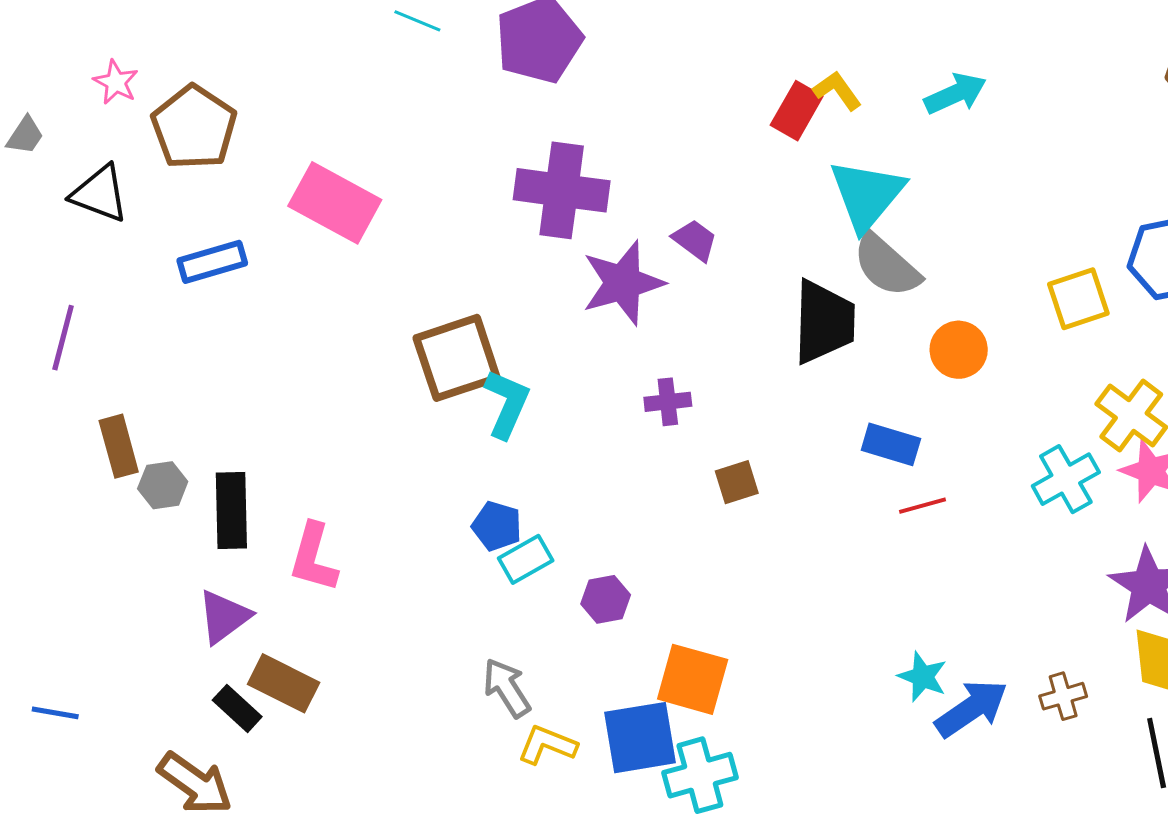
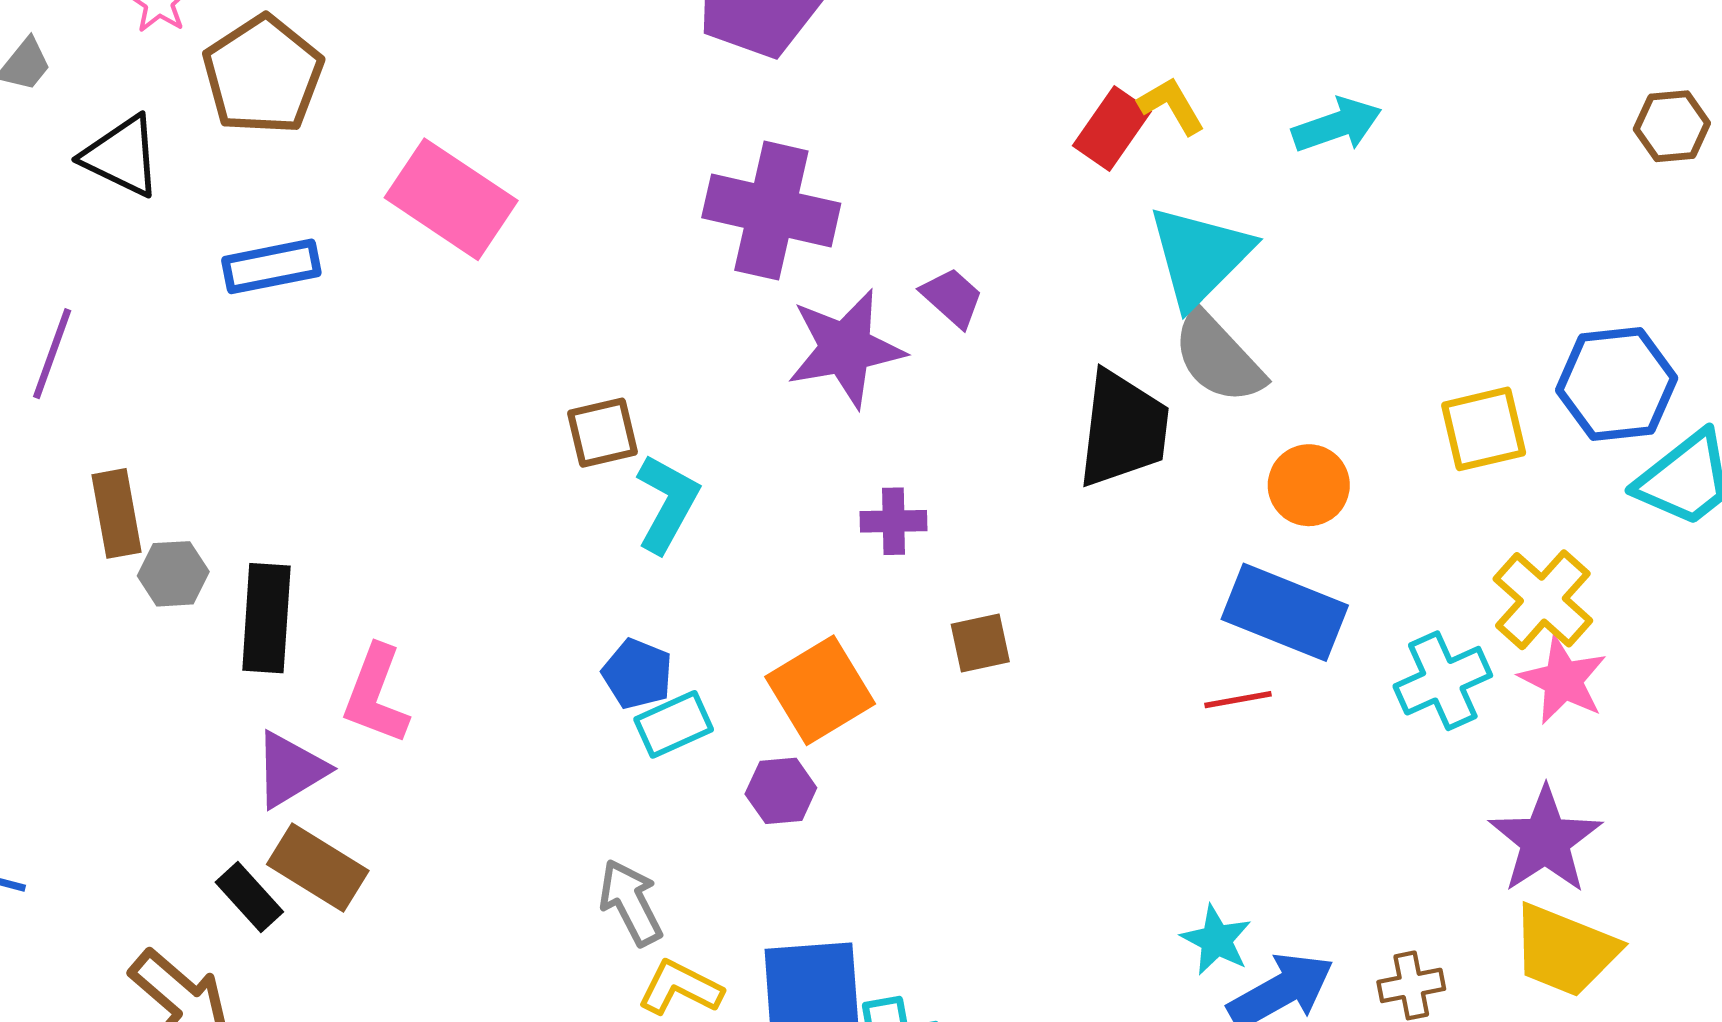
brown square: (457, 358) -> (603, 433), size x0.6
blue rectangle: (891, 444) -> (1285, 612), moved, size x1.5
purple triangle: (224, 617) -> (290, 770), moved
orange square: (693, 679) -> (820, 690), moved, turned 38

